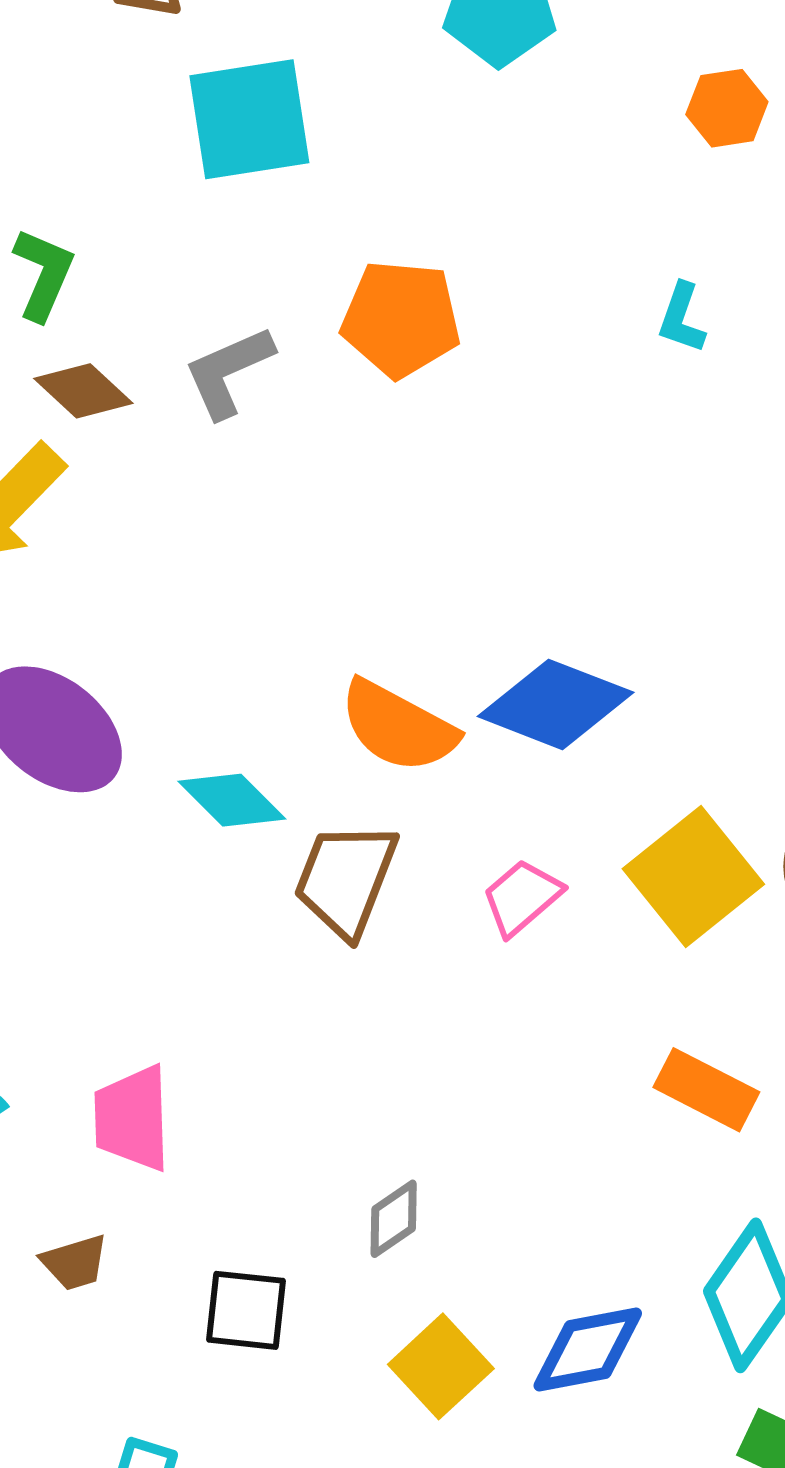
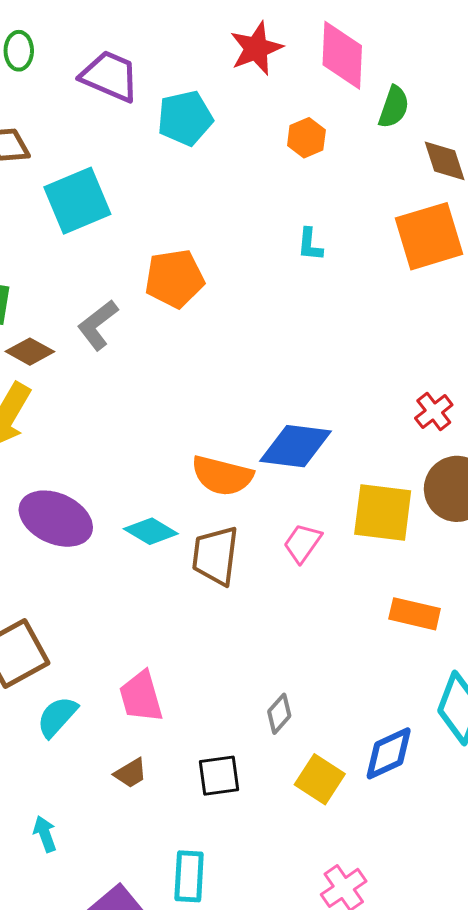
yellow square: (693, 877) -> (383, 512), turned -30

